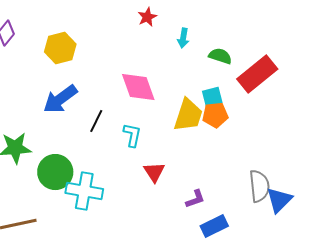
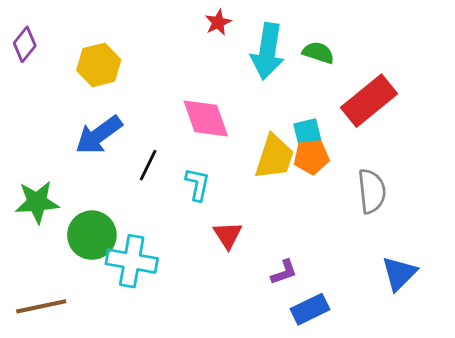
cyan arrow: (183, 38) -> (268, 51), size x2.0
green semicircle: (220, 56) -> (318, 53), moved
gray semicircle: (259, 186) -> (372, 191), moved

